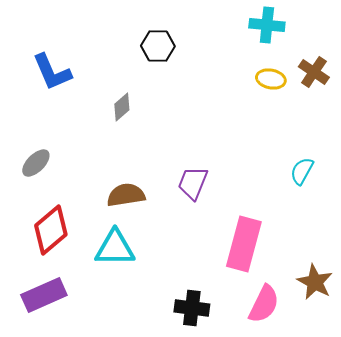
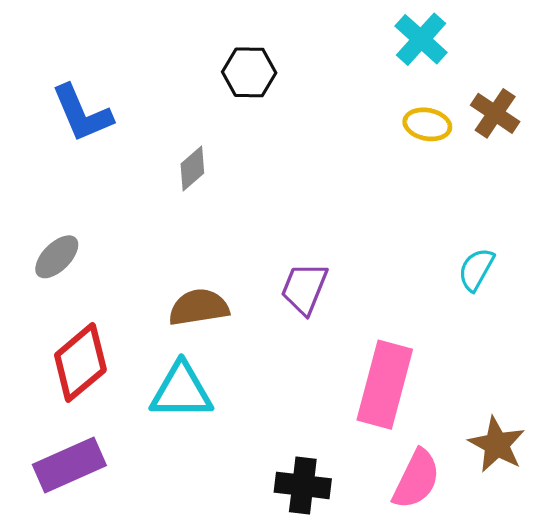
cyan cross: (267, 25) -> (421, 39), turned 36

